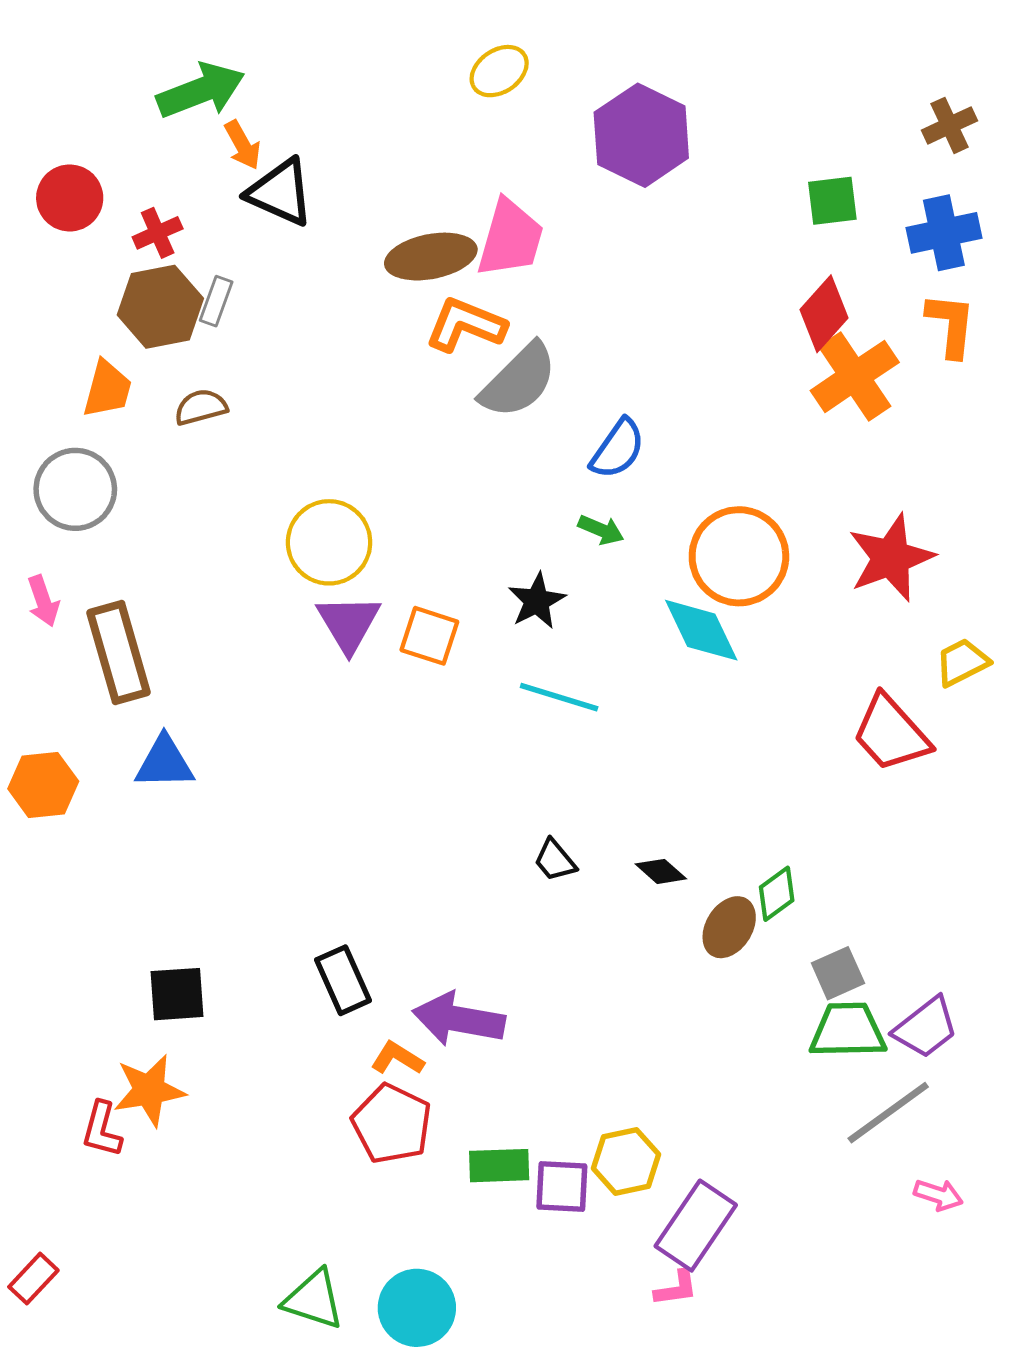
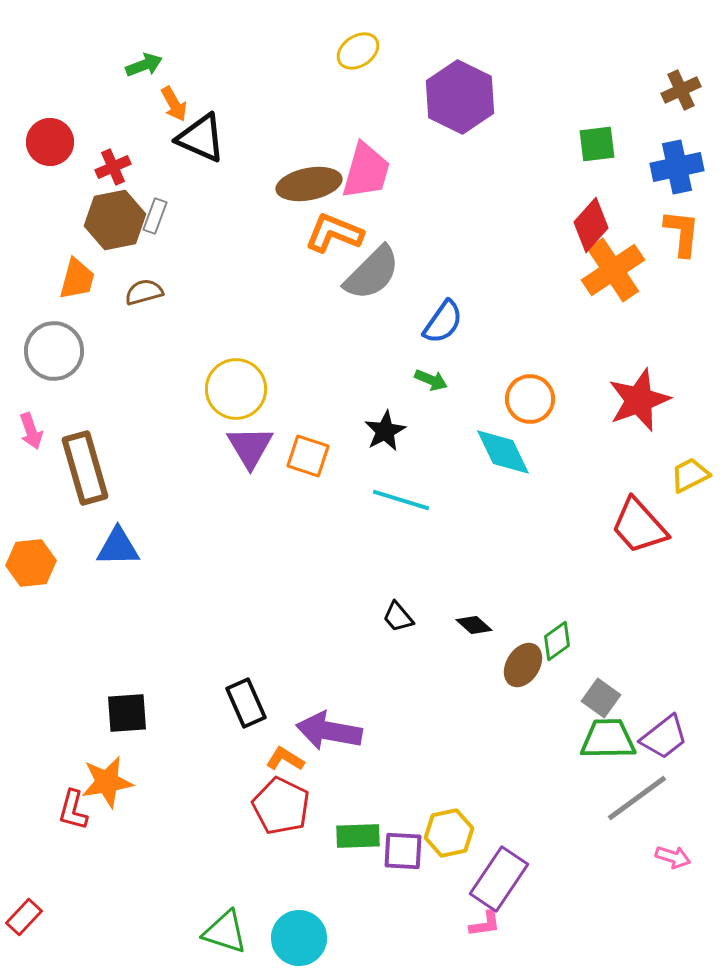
green arrow: (201, 91) -> (144, 65), size x0.6
orange circle: (739, 556) -> (530, 399), size x0.7
gray square: (838, 973) -> (601, 698), turned -30

